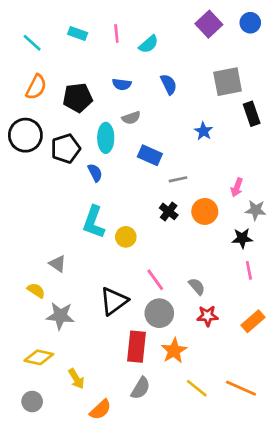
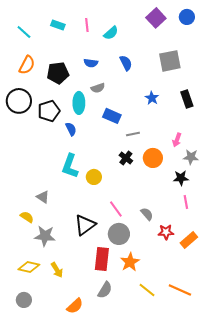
black rectangle: (252, 114) -> (187, 99), moved
red star: (207, 316) -> (166, 232), moved
yellow arrow: (76, 379) -> (57, 270), moved

